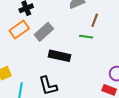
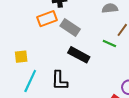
gray rectangle: (44, 32) -> (70, 28), turned 60

